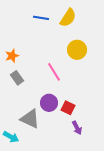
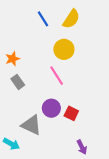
blue line: (41, 18) -> (43, 19), turned 49
yellow circle: (77, 50) -> (64, 49), moved
purple arrow: (77, 128) -> (82, 147), moved

